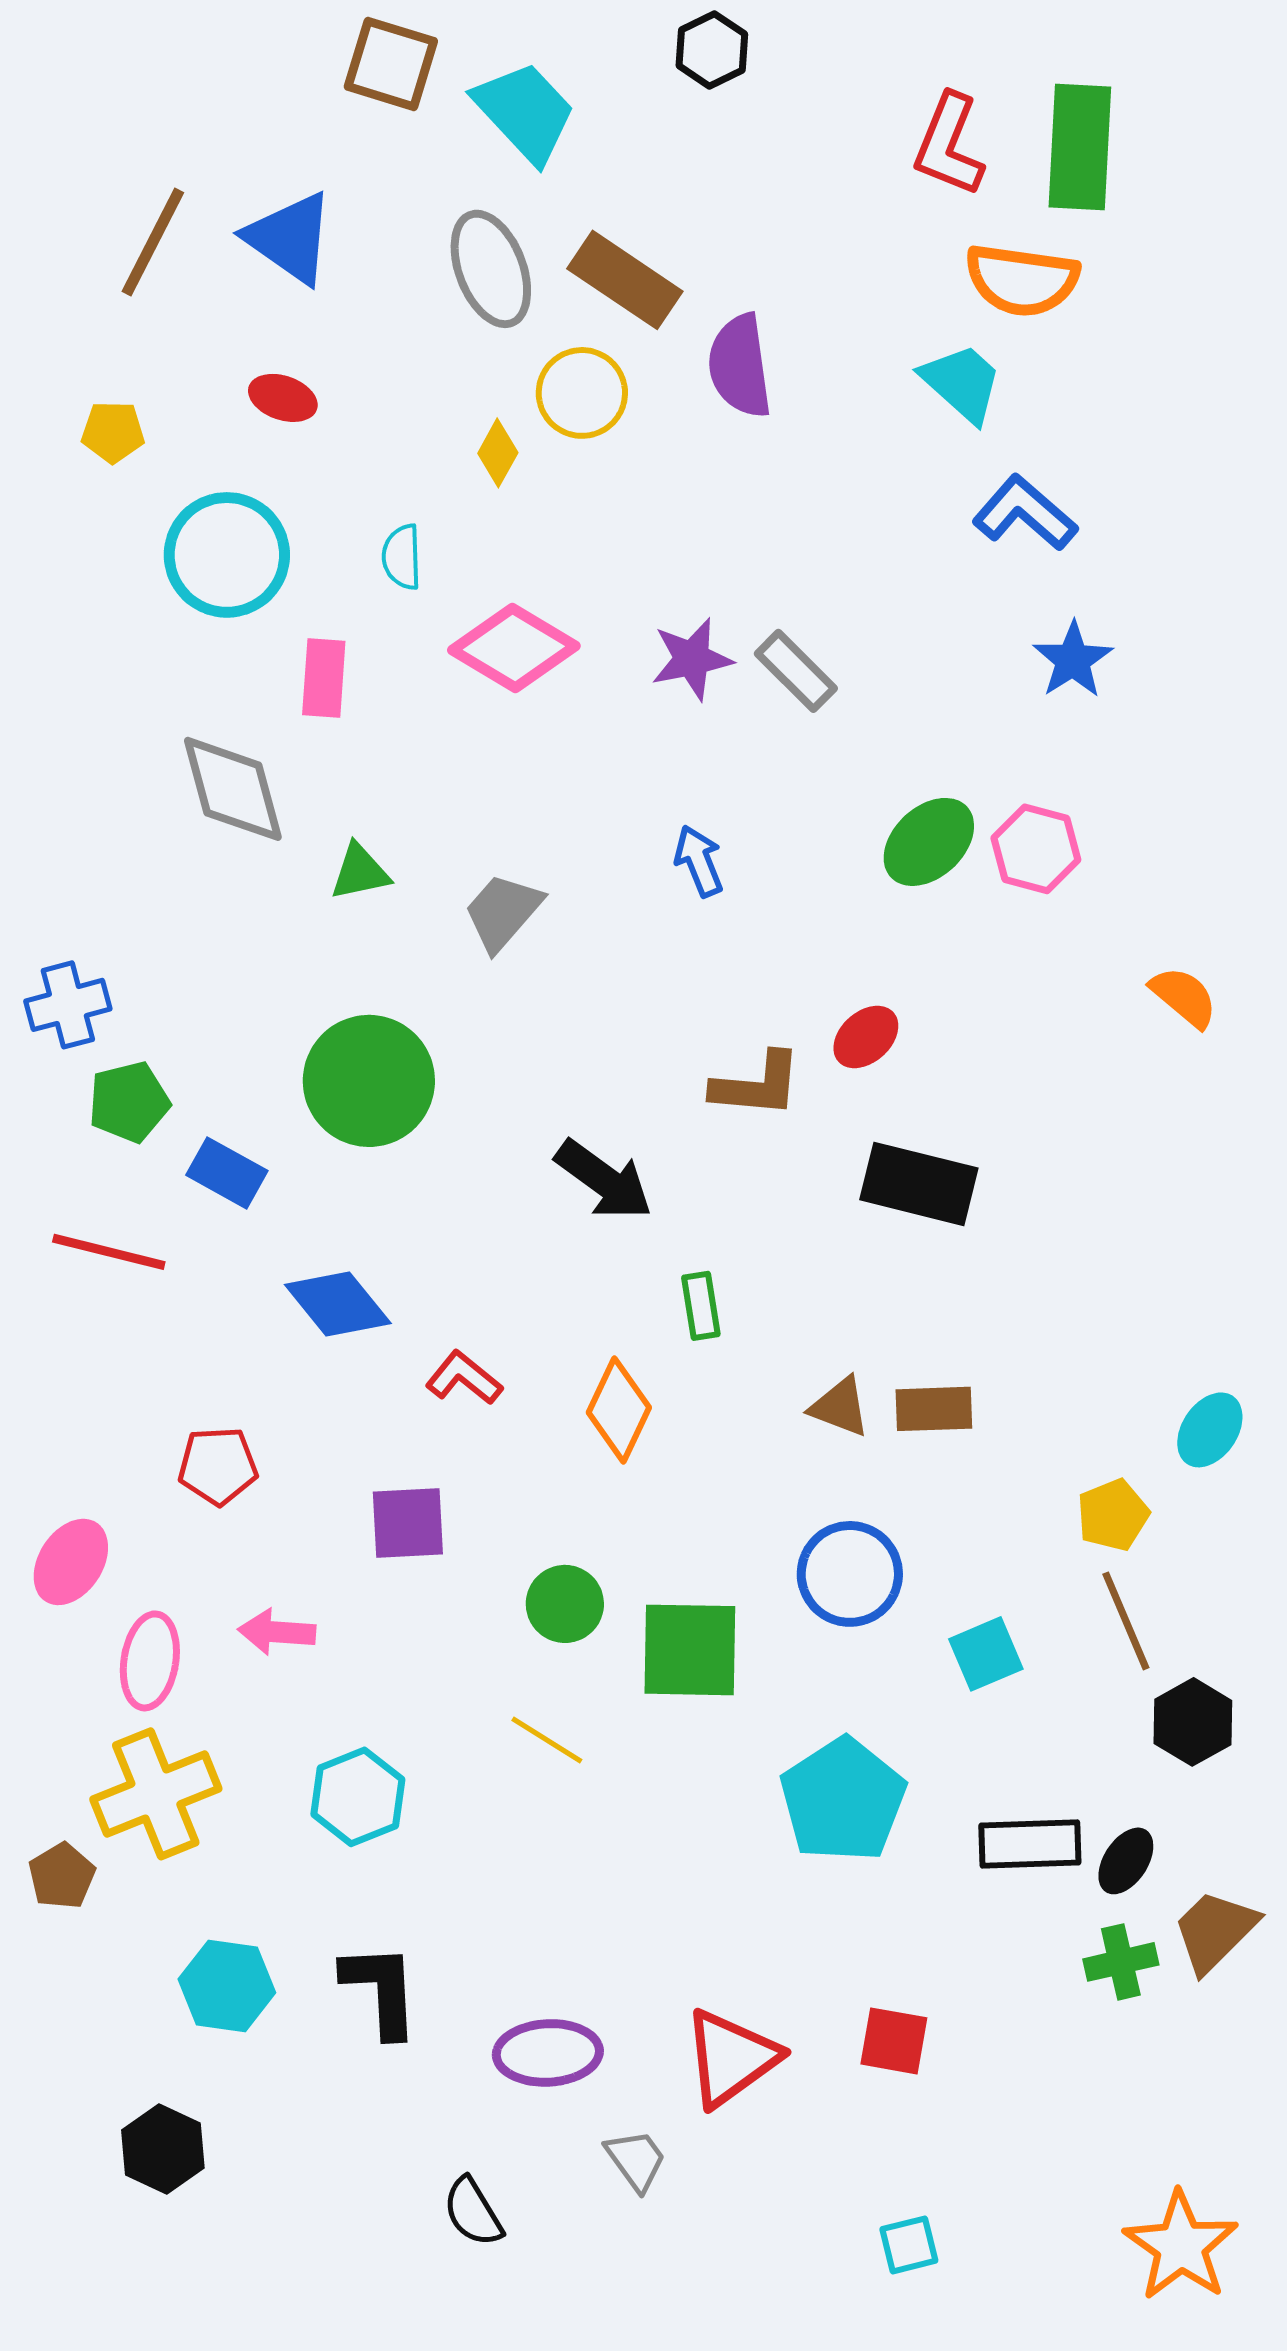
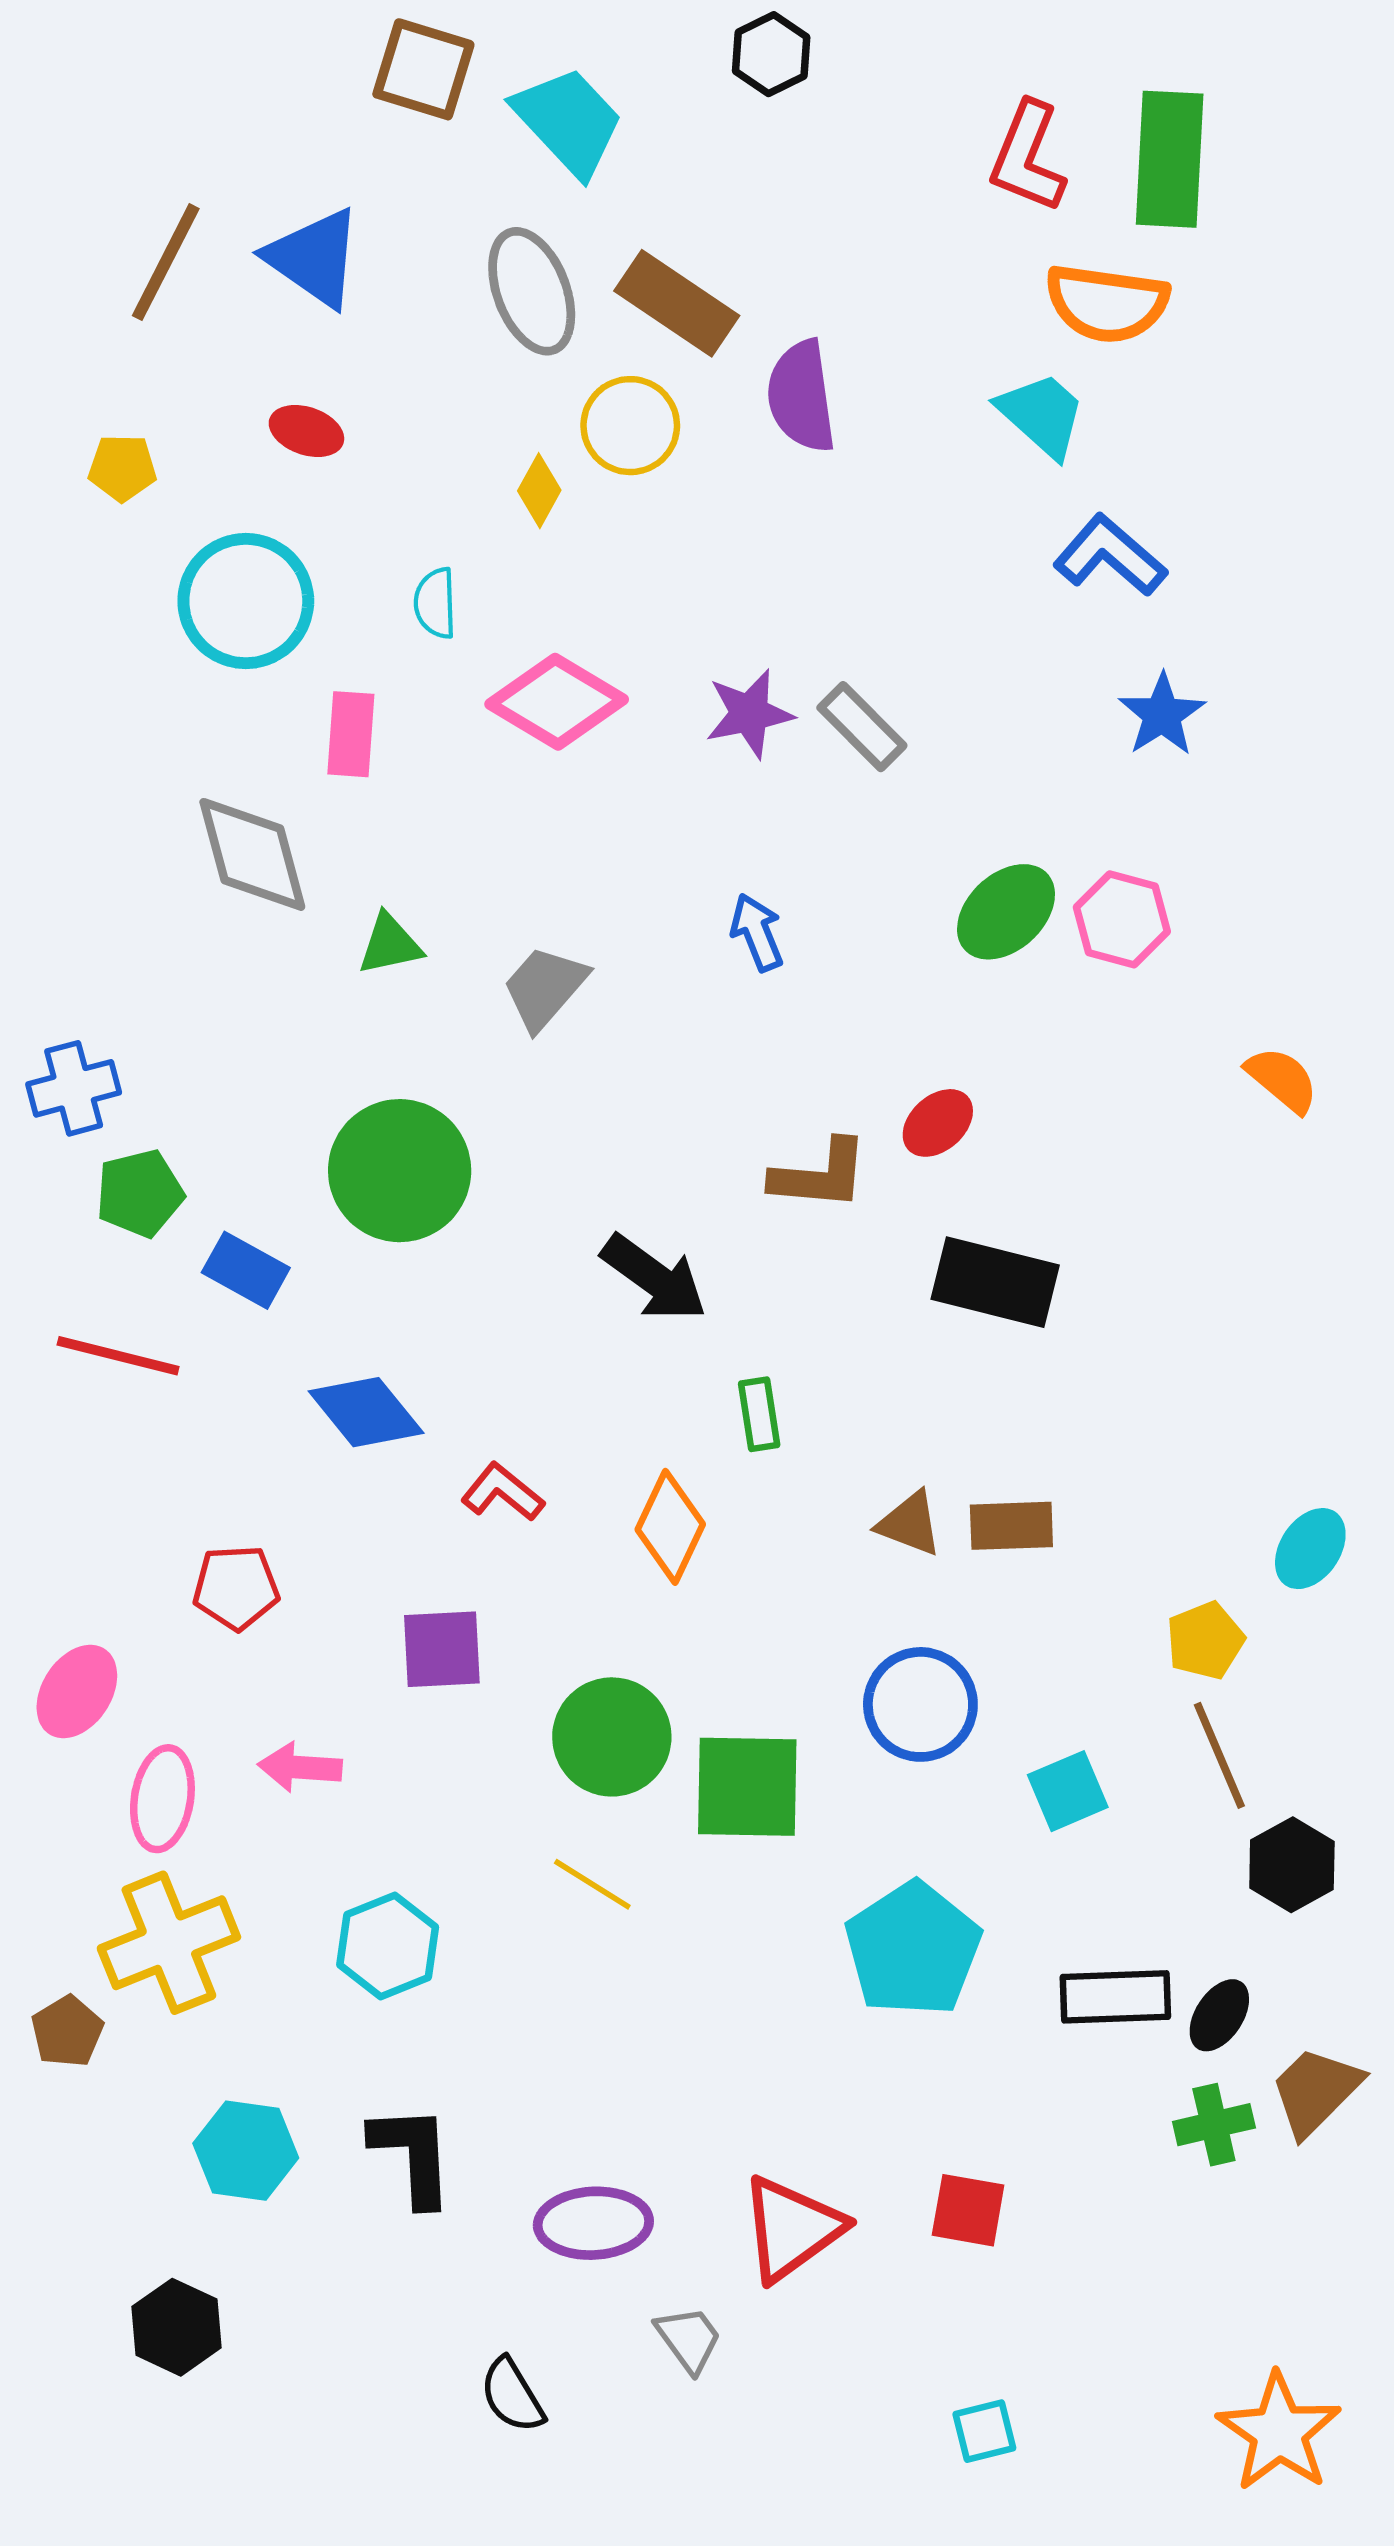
green circle: (565, 1604) -> (612, 1737), size x1.4

